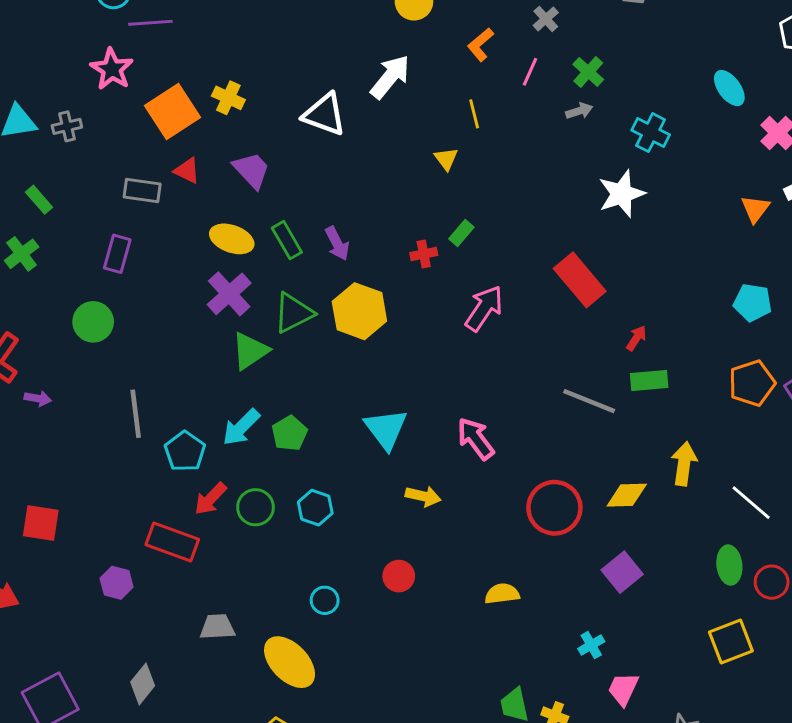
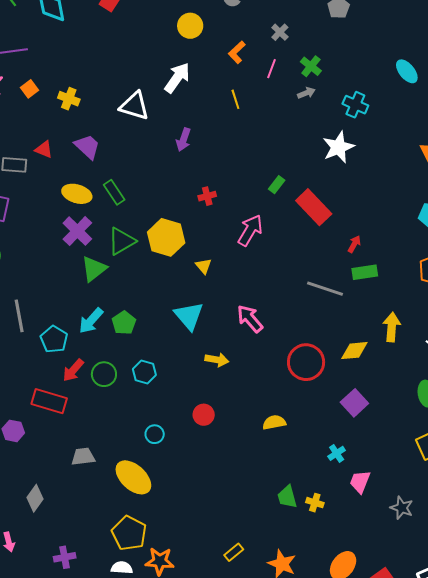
orange square: (172, 111) -> (30, 89), moved, size x0.5
yellow triangle: (446, 159) -> (204, 266), moved
green rectangle: (461, 233) -> (277, 185), moved
purple arrow: (337, 243) -> (183, 140), moved, turned 50

